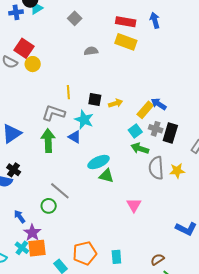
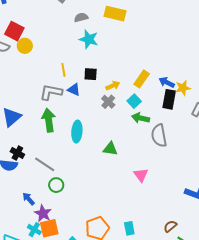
gray semicircle: (91, 51) -> (81, 17), moved
yellow arrow: (116, 103) -> (113, 86), moved
blue arrow: (159, 104) -> (167, 82), moved
cyan star: (84, 120) -> (89, 39), moved
gray cross: (156, 129) -> (108, 102), moved, turned 32
blue triangle: (75, 137) -> (74, 90), moved
cyan ellipse: (99, 162) -> (77, 132), moved, turned -55
yellow star: (177, 171) -> (183, 88), moved
gray line: (60, 191) -> (45, 164), moved

